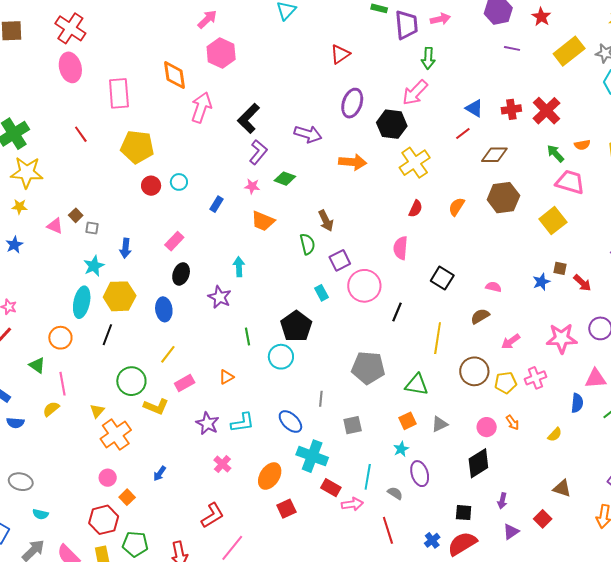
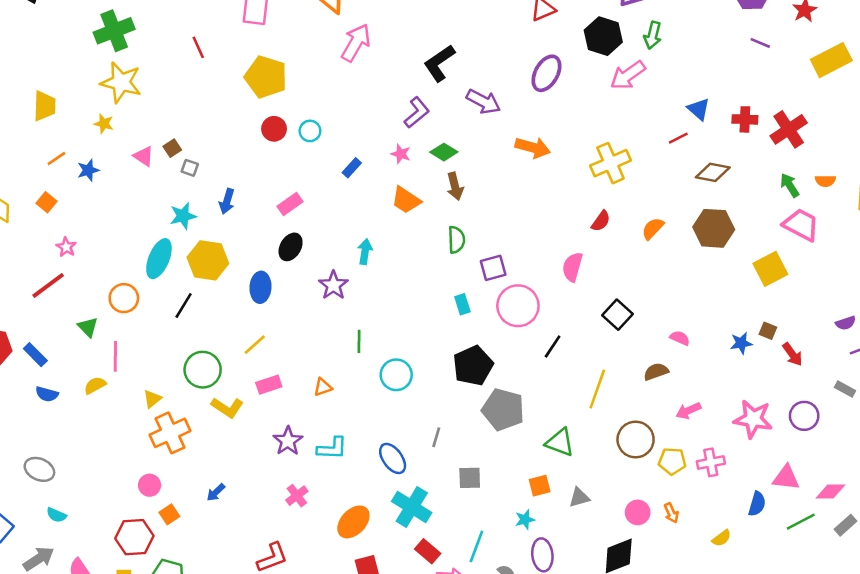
black L-shape: (249, 118) -> (439, 63), moved
black hexagon: (392, 124) -> (603, 36), moved
brown arrow: (326, 221) -> (455, 186), moved
black pentagon: (296, 326) -> (473, 366), moved

